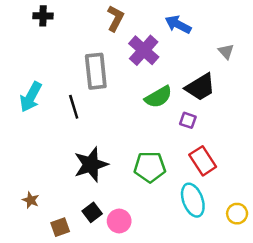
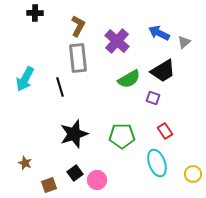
brown L-shape: (115, 18) -> (78, 26), moved
blue arrow: (178, 24) -> (159, 33), moved
gray triangle: (226, 51) -> (184, 42), turned 32
red rectangle: (203, 161) -> (165, 131), size x0.7

